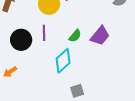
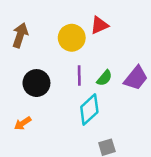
purple line: (44, 33) -> (79, 75), moved

